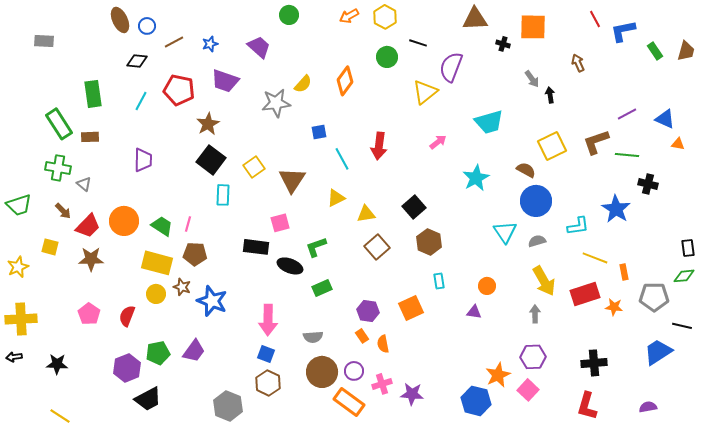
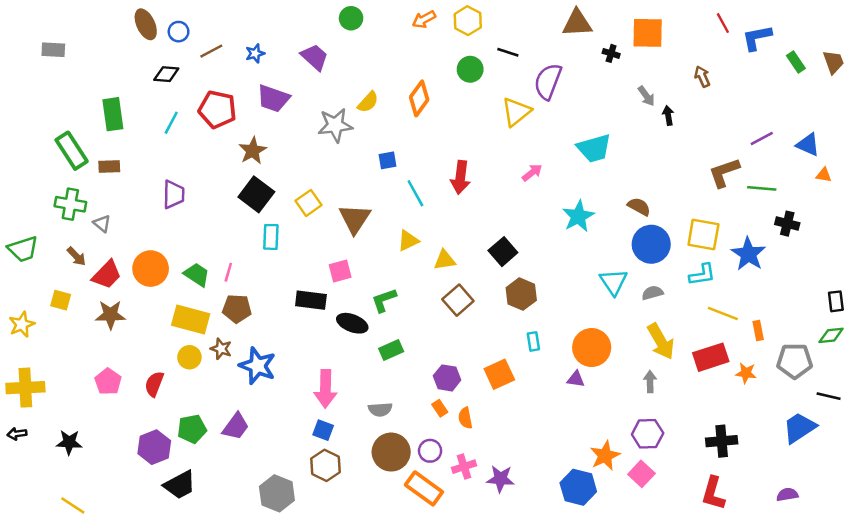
brown trapezoid: (686, 51) -> (833, 62), turned -35
yellow square: (552, 146) -> (703, 235), moved, turned 36
orange circle: (487, 286) -> (592, 348), size x1.8

